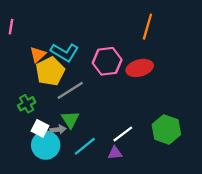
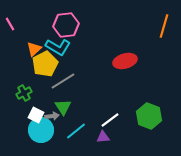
pink line: (11, 27) -> (10, 24), turned -40
orange line: (147, 27) -> (164, 26), moved
pink hexagon: (107, 61) -> (66, 25), moved

